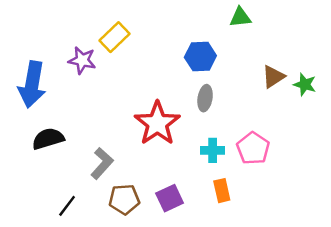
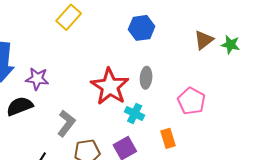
purple star: (82, 60) -> (37, 79), moved
gray ellipse: (205, 98) -> (146, 78), moved
cyan cross: (213, 150) -> (135, 114), moved, turned 30

